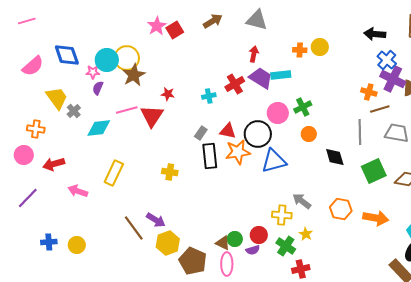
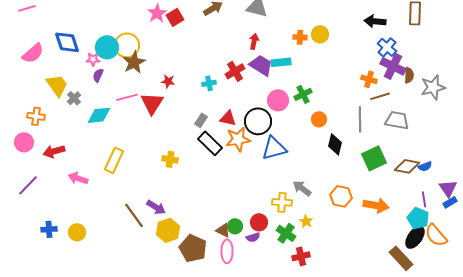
orange circle: (309, 134) -> (319, 119), moved
black rectangle: (210, 156) -> (210, 143), turned -40
black diamond: (335, 157) -> (335, 144), turned 30

